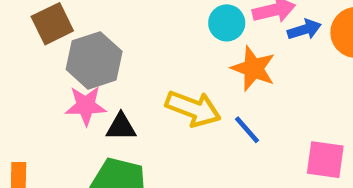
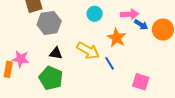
cyan circle: (227, 23) -> (95, 14), moved
blue arrow: (304, 30) -> (141, 25), turned 40
pink star: (86, 106) -> (21, 59), moved

